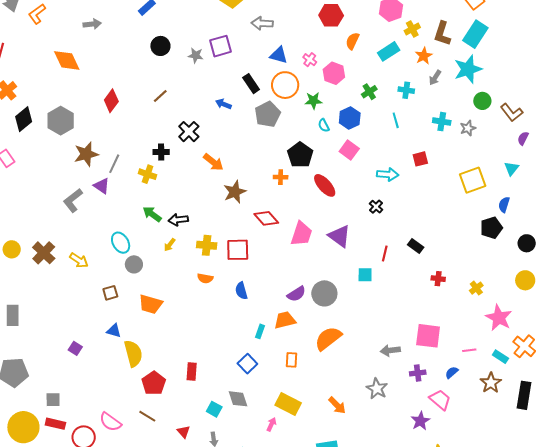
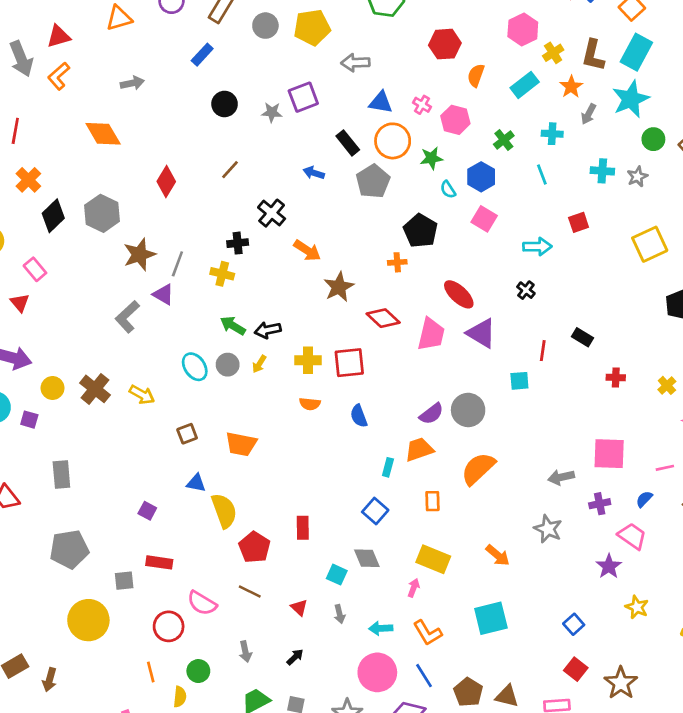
red ellipse: (325, 185) -> (459, 294), moved
gray circle: (134, 264) -> (228, 365), moved
red rectangle: (55, 424) -> (159, 562), moved

